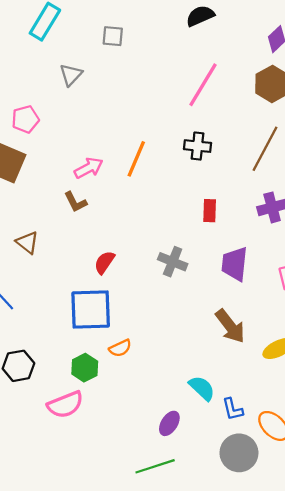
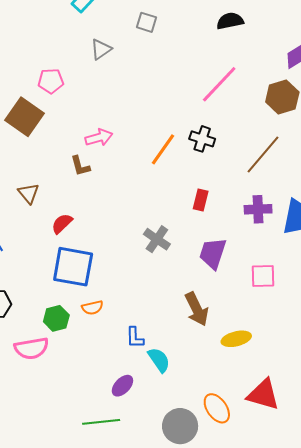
orange line: (136, 159) -> (163, 149), moved
red semicircle: (104, 262) -> (62, 224), moved
blue L-shape: (233, 409) -> (135, 338), moved

